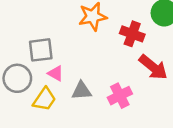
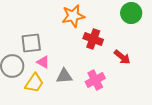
red cross: (132, 34) -> (93, 39), moved
red arrow: (153, 67) -> (122, 57), size x0.7

